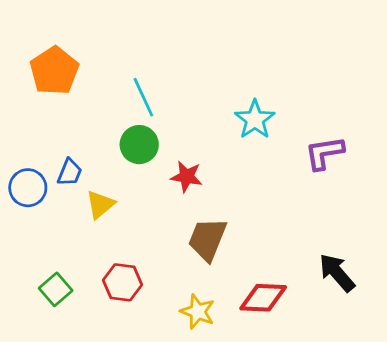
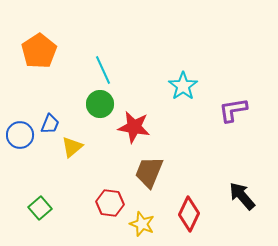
red star: (187, 177) -> (134, 127), size x1.4
red hexagon: (122, 282) -> (110, 203), moved
red diamond: (263, 298) -> (189, 214), turned -68

